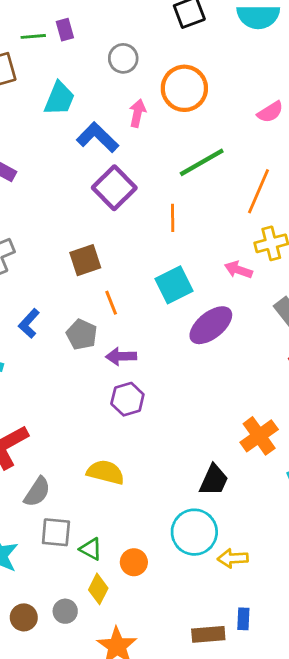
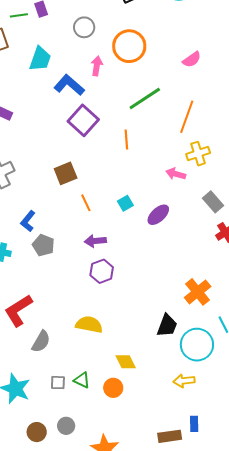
cyan square: (174, 285) -> (125, 203), moved, size x0.6
purple ellipse: (211, 325) -> (158, 215), size x0.7
gray pentagon: (82, 334) -> (43, 245), moved
gray square: (56, 532) -> (58, 383), moved, size x0.7
cyan circle: (194, 532) -> (197, 345), moved
yellow diamond: (98, 589) -> (126, 362), moved, turned -50

